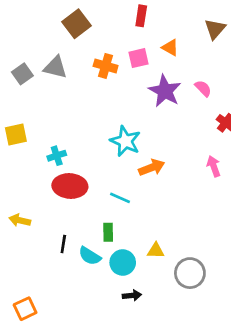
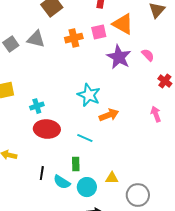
orange triangle: (170, 47) -> (123, 24), size x1.6
orange cross: (106, 66) -> (74, 38), turned -30

